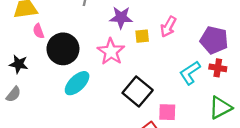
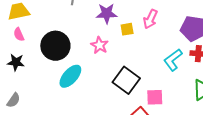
pink semicircle: (38, 31) -> (19, 34), moved
pink star: (111, 52) -> (99, 45), size x0.7
gray semicircle: (13, 94) -> (14, 100), moved

